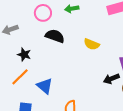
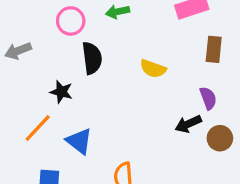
black semicircle: (55, 36) -> (92, 58), turned 66
black star: (24, 55) -> (61, 92), moved

